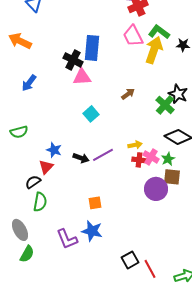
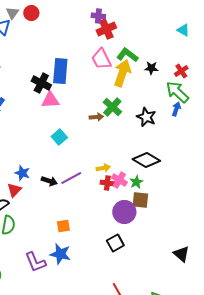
brown arrow: (128, 94) -> (96, 117), turned 32
green cross: (165, 105) -> (112, 107), moved
black square: (130, 260) -> (115, 243), moved

